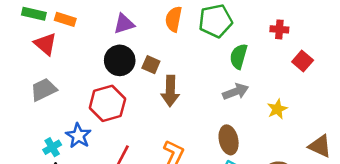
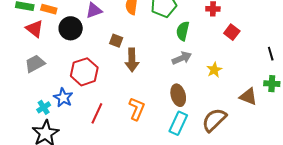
black circle: (120, 60) -> (71, 28), moved

